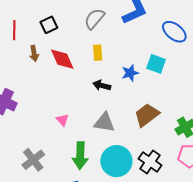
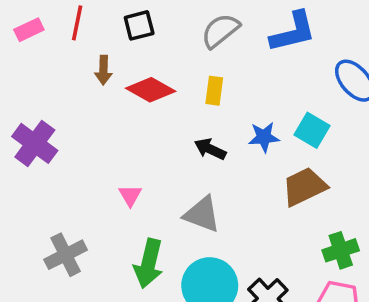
red diamond: (62, 59) -> (151, 90), turned -48
brown trapezoid: (147, 115) -> (304, 187), moved

